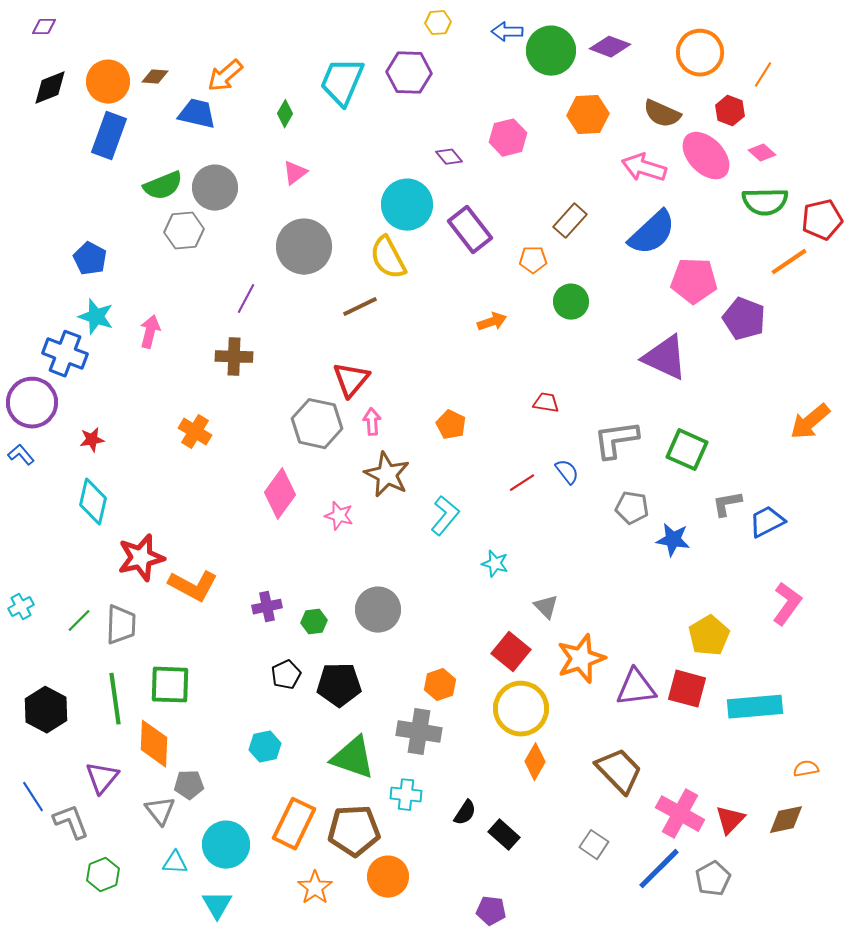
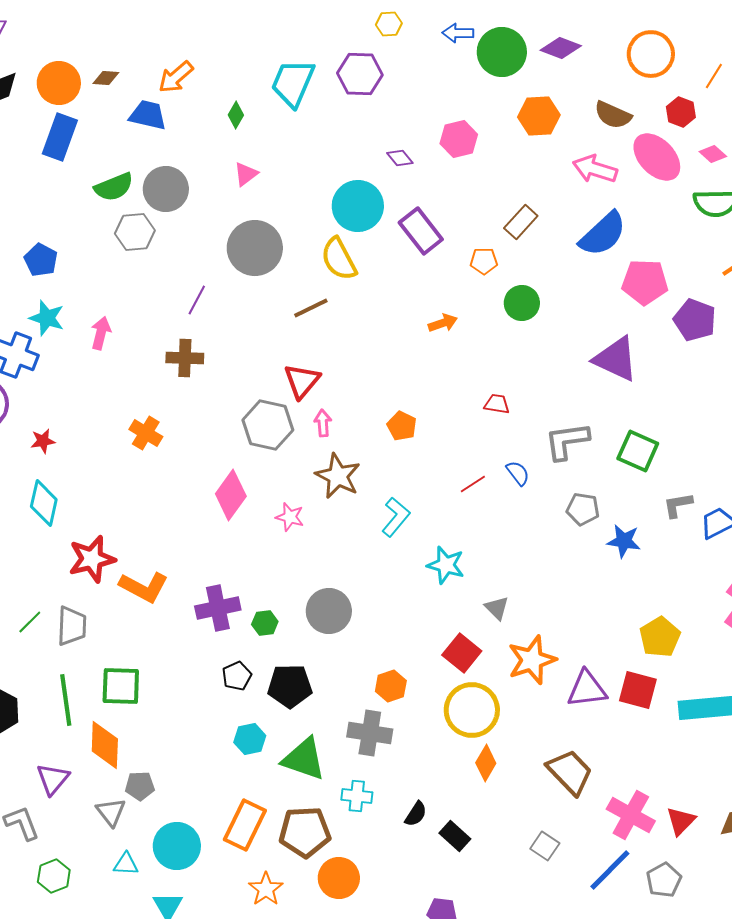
cyan star: (495, 564) -> (446, 565), size x1.4
purple cross: (267, 607) -> (218, 608), size x1.5
cyan hexagon: (265, 747) -> (250, 739), moved

